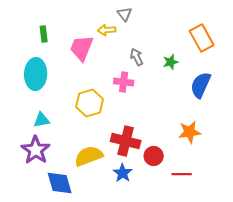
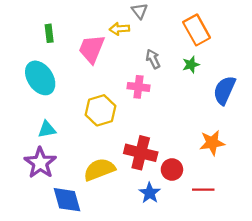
orange rectangle: (202, 38) -> (197, 30), moved
cyan ellipse: (36, 74) -> (40, 78), turned -36
blue star: (123, 173) -> (150, 193), moved

